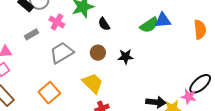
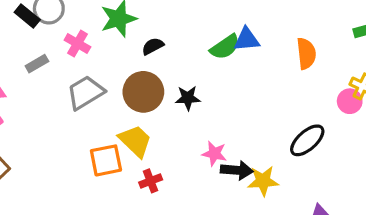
black semicircle: (104, 24) -> (153, 46), turned 96
brown circle: (98, 53) -> (143, 92), size x1.6
orange square: (49, 93) -> (106, 160), moved, turned 30
pink star: (189, 97) -> (214, 154), moved

